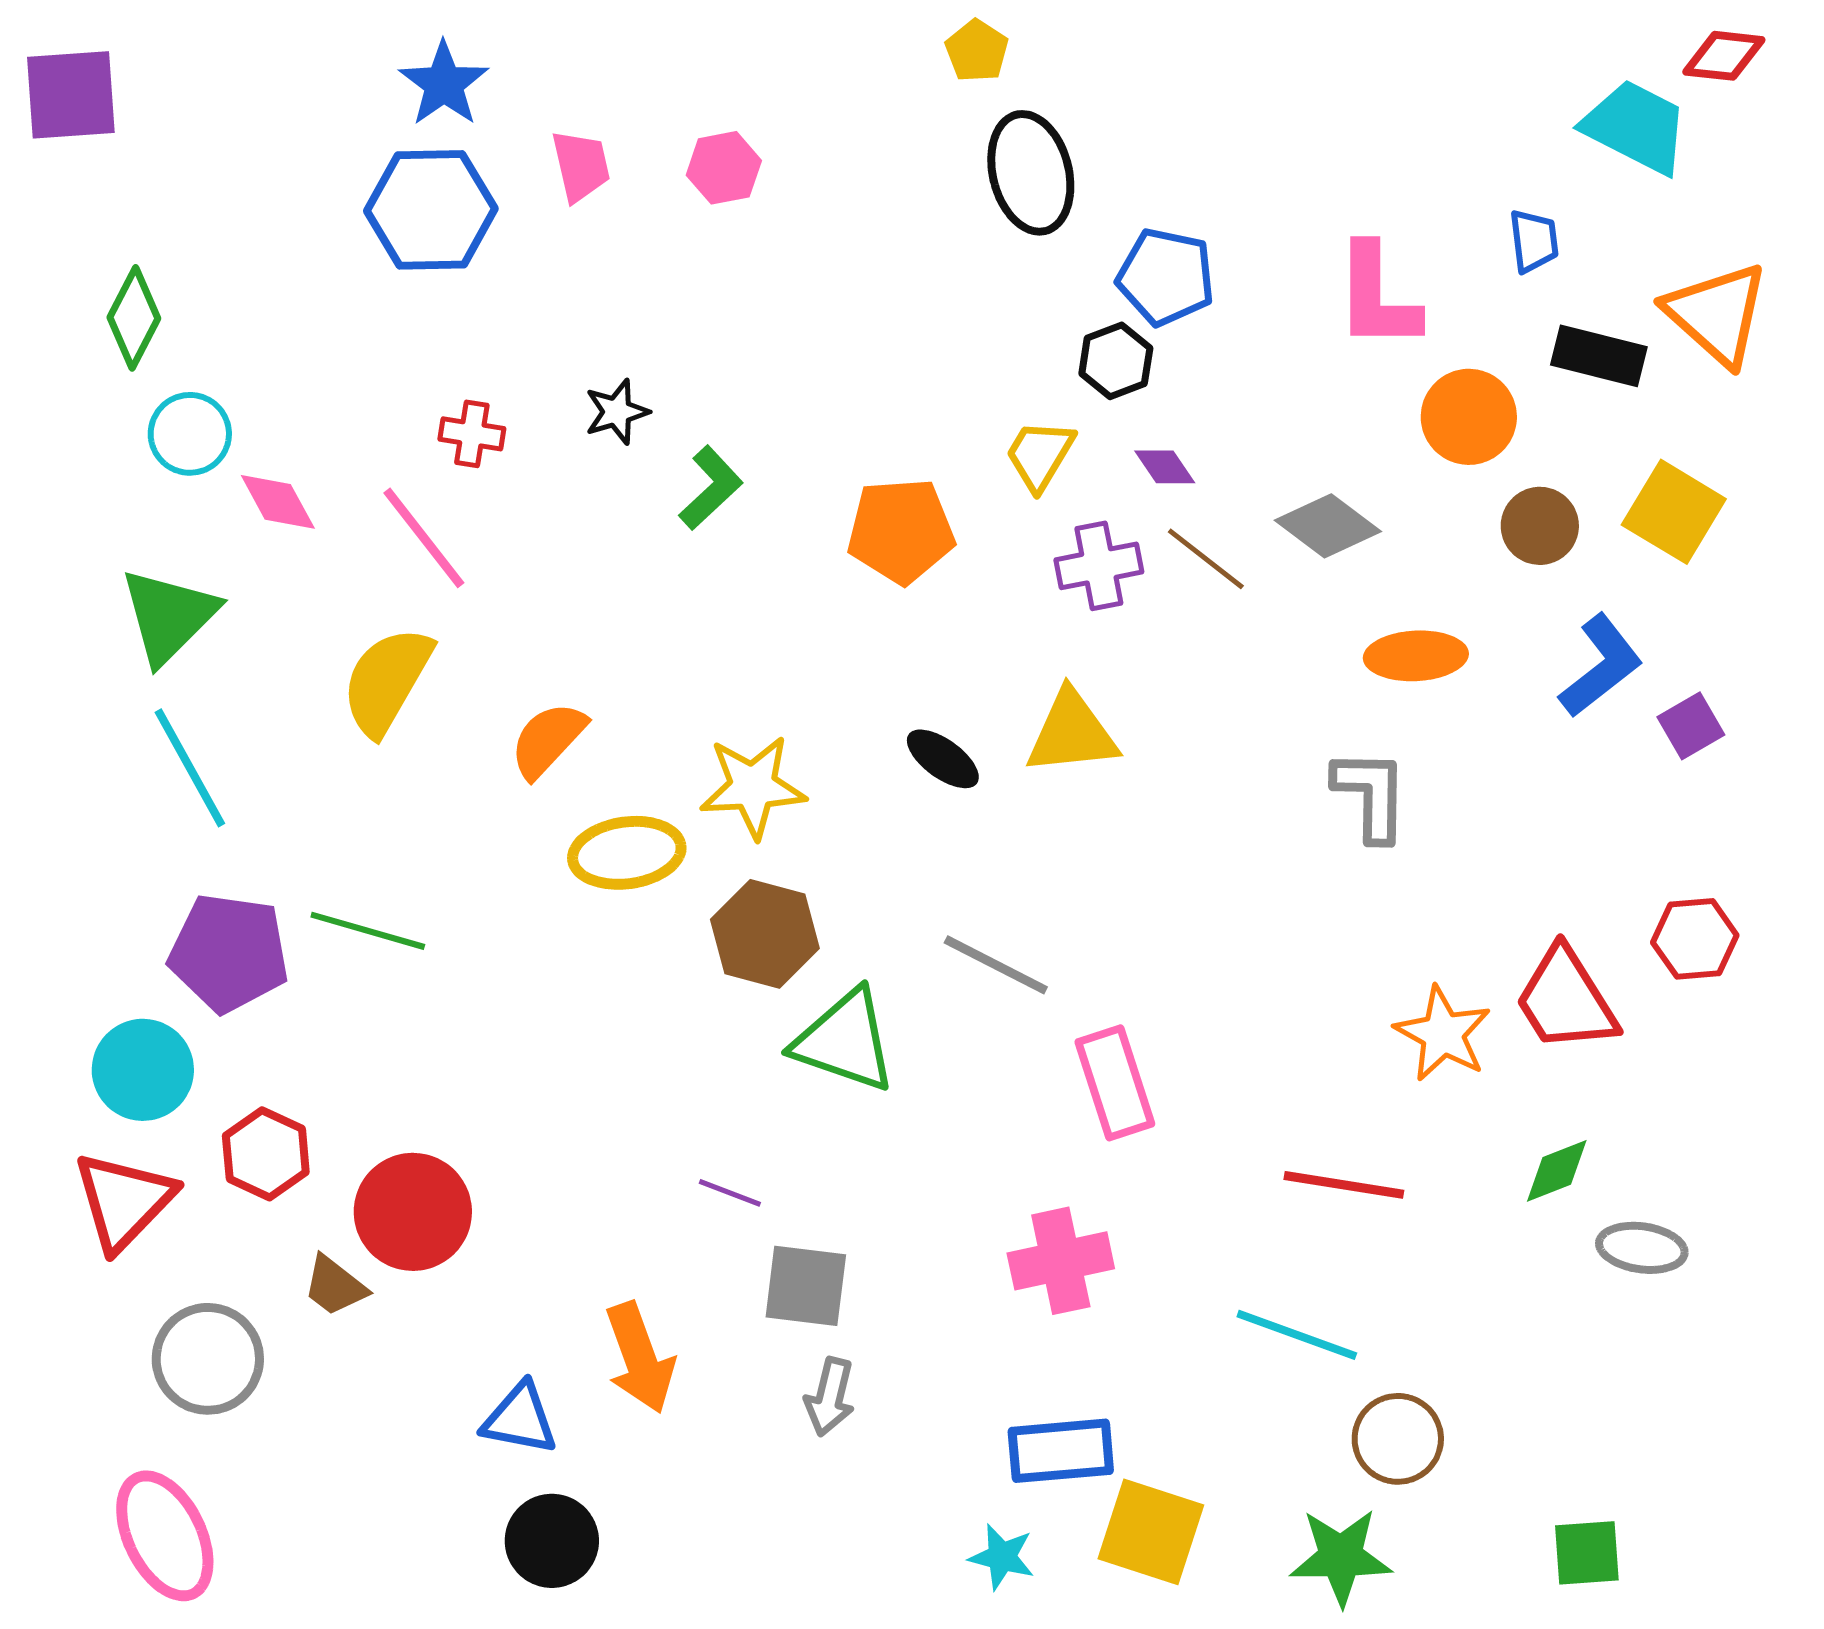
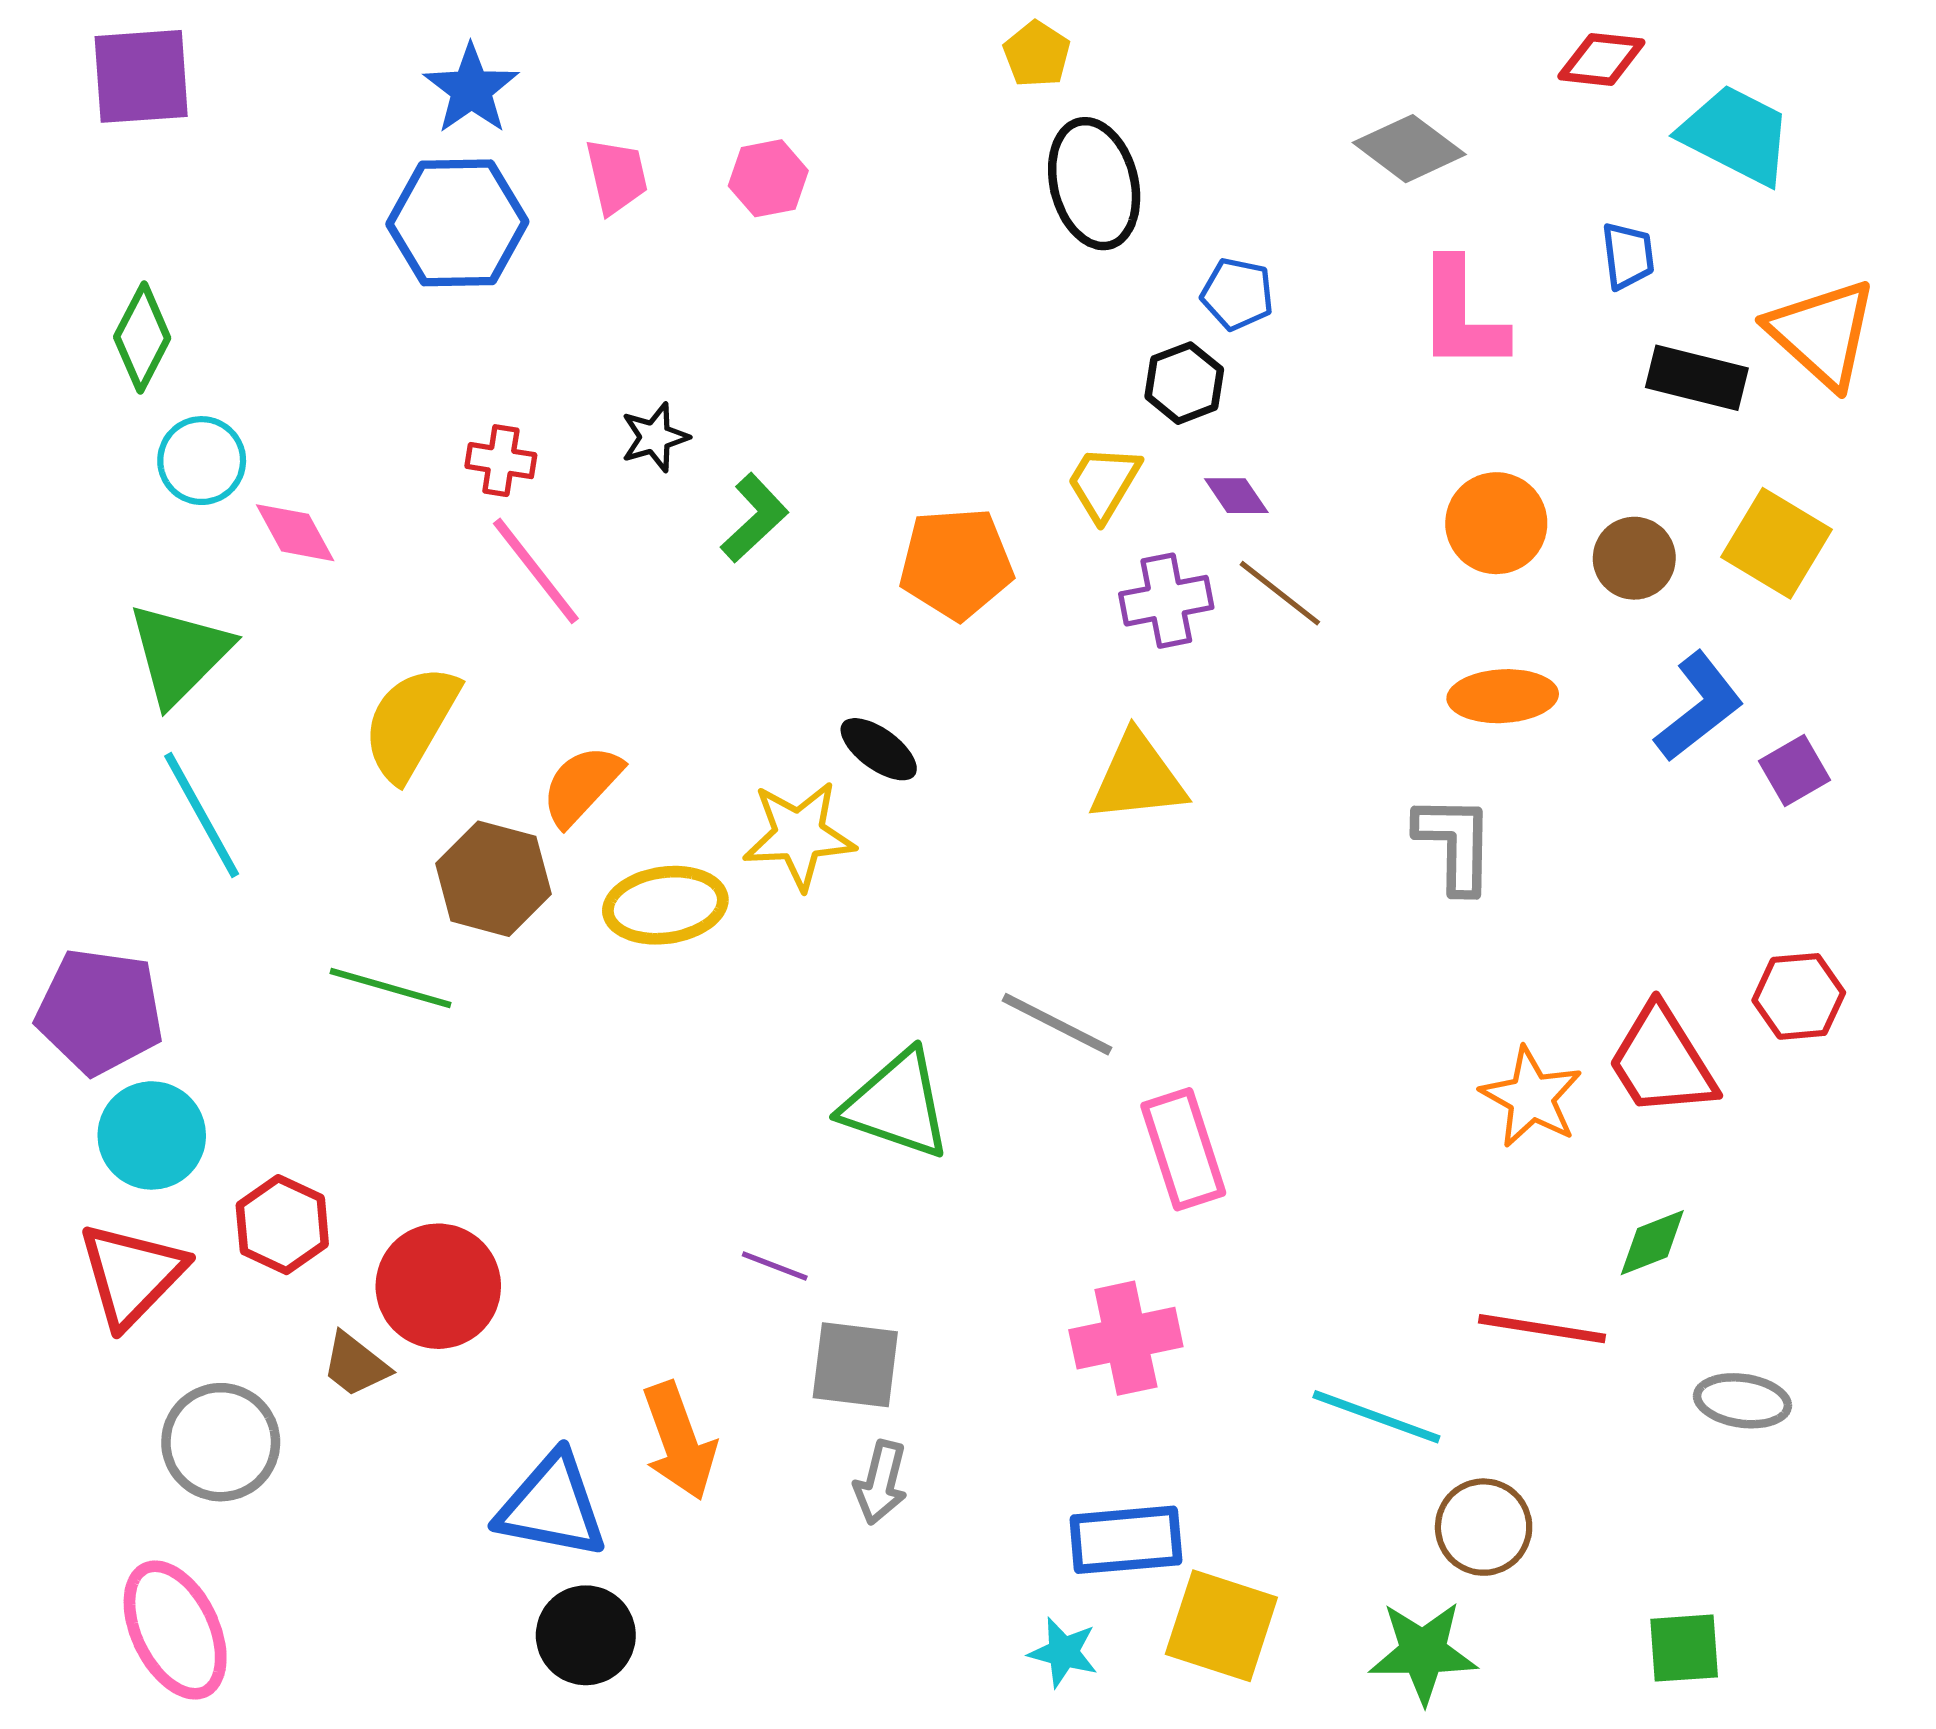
red diamond: (1724, 56) -> (1601, 59), moved
purple square: (71, 95) -> (141, 76), moved
blue pentagon: (1166, 277) -> (1237, 294), size x0.7
orange circle: (1469, 417) -> (1496, 523), moved
gray diamond: (1328, 526) -> (1409, 149), moved
pink line: (424, 538) -> (536, 571), moved
black ellipse: (943, 759) -> (879, 749), moved
brown hexagon: (765, 934) -> (493, 879), moved
purple pentagon: (229, 953) -> (100, 1011), moved
red line: (1344, 1185) -> (1542, 1329), moved
gray ellipse: (1642, 1248) -> (1742, 1401), moved
blue triangle: (520, 1419) -> (552, 1506), size x1.4

